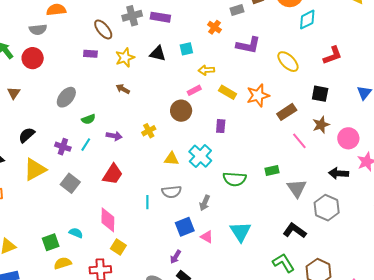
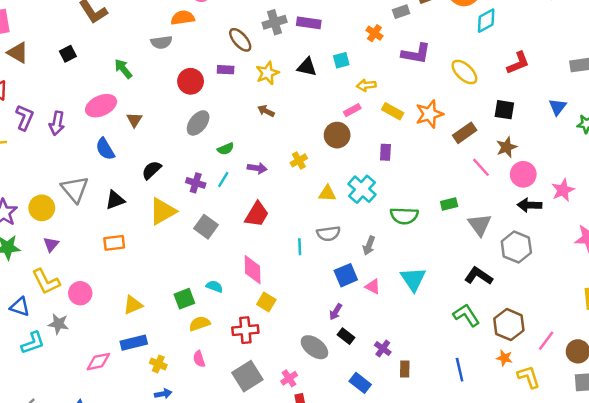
red circle: (33, 58) -> (191, 81), moved
pink circle: (348, 138) -> (523, 174), moved

